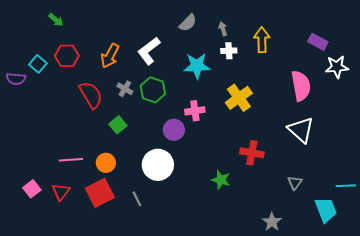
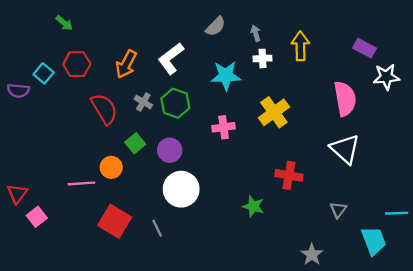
purple circle: (174, 130) -> (170, 150), moved
orange circle: (106, 163) -> (111, 167), moved
red triangle: (61, 192) -> (17, 194), moved
red square: (100, 193) -> (115, 221), turned -32

